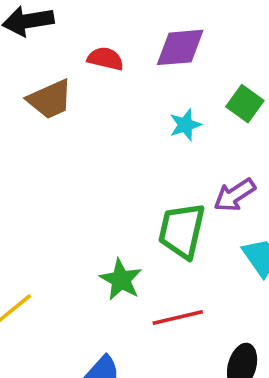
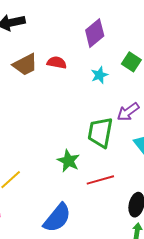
purple diamond: (180, 47) -> (95, 33), turned -32
red semicircle: (105, 59) -> (57, 63), moved

